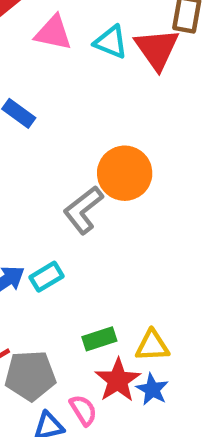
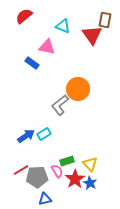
pink triangle: (53, 33) -> (47, 47), moved
cyan triangle: (111, 42) -> (63, 26), moved
yellow triangle: (152, 346) -> (90, 164), turned 49
pink semicircle: (83, 410) -> (57, 171), moved

